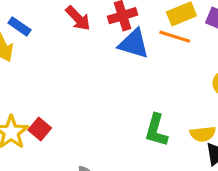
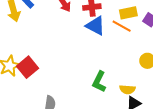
red square: (40, 129) -> (27, 67), size x1.5

